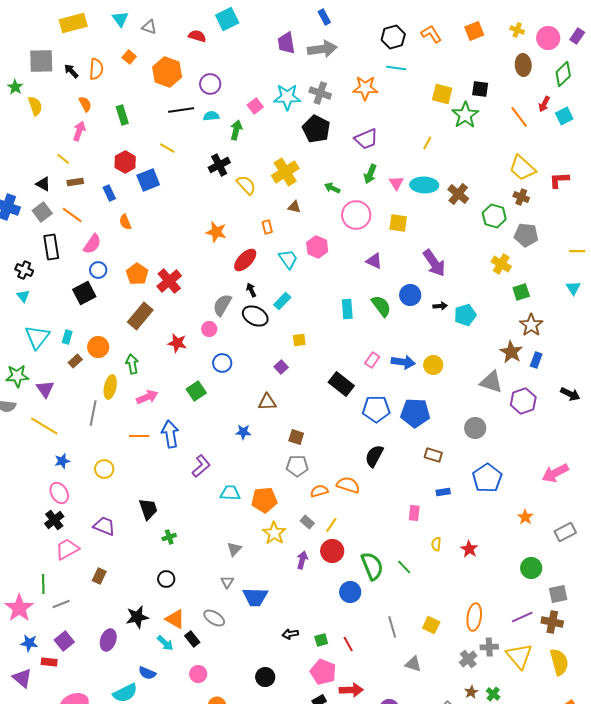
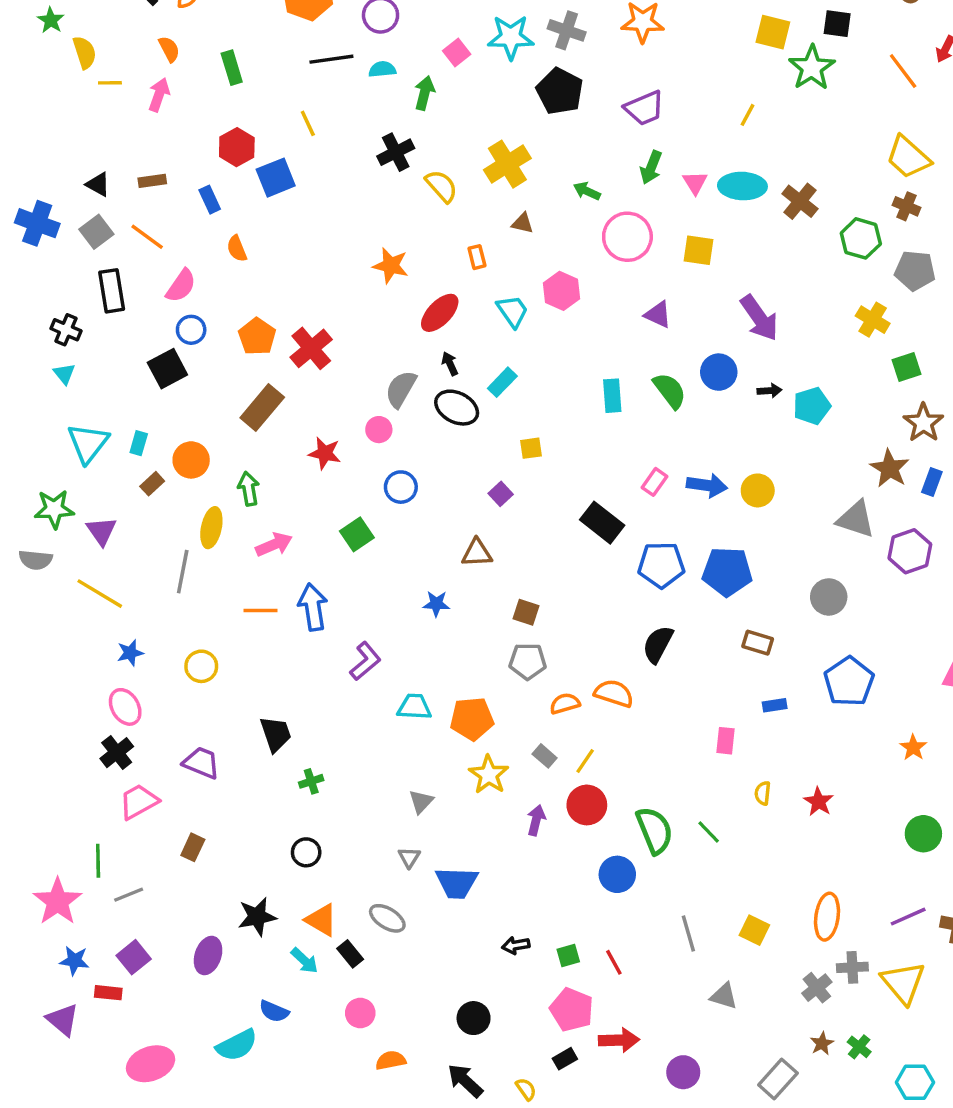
yellow line: (167, 148) -> (308, 123), turned 35
yellow line: (63, 159) -> (110, 83), moved, turned -40

